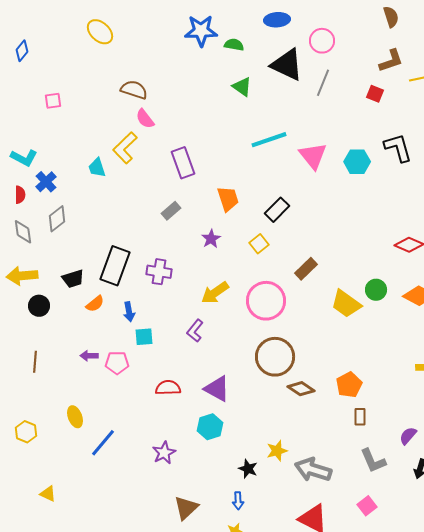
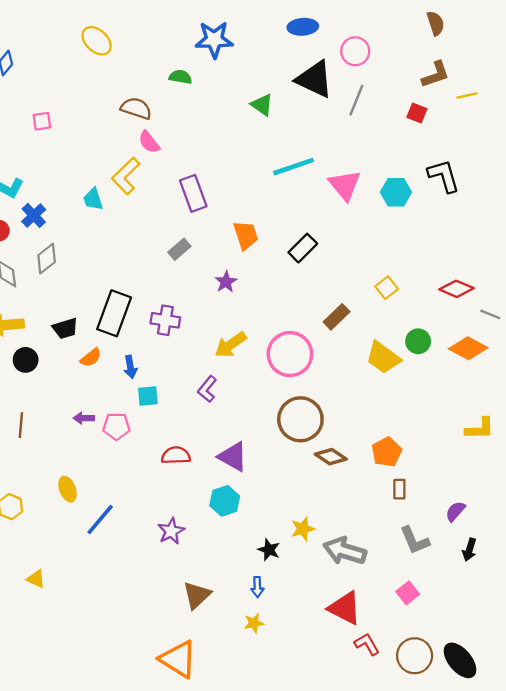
green semicircle: (234, 45) -> (180, 77), moved
yellow square: (259, 244) -> (387, 288), moved

